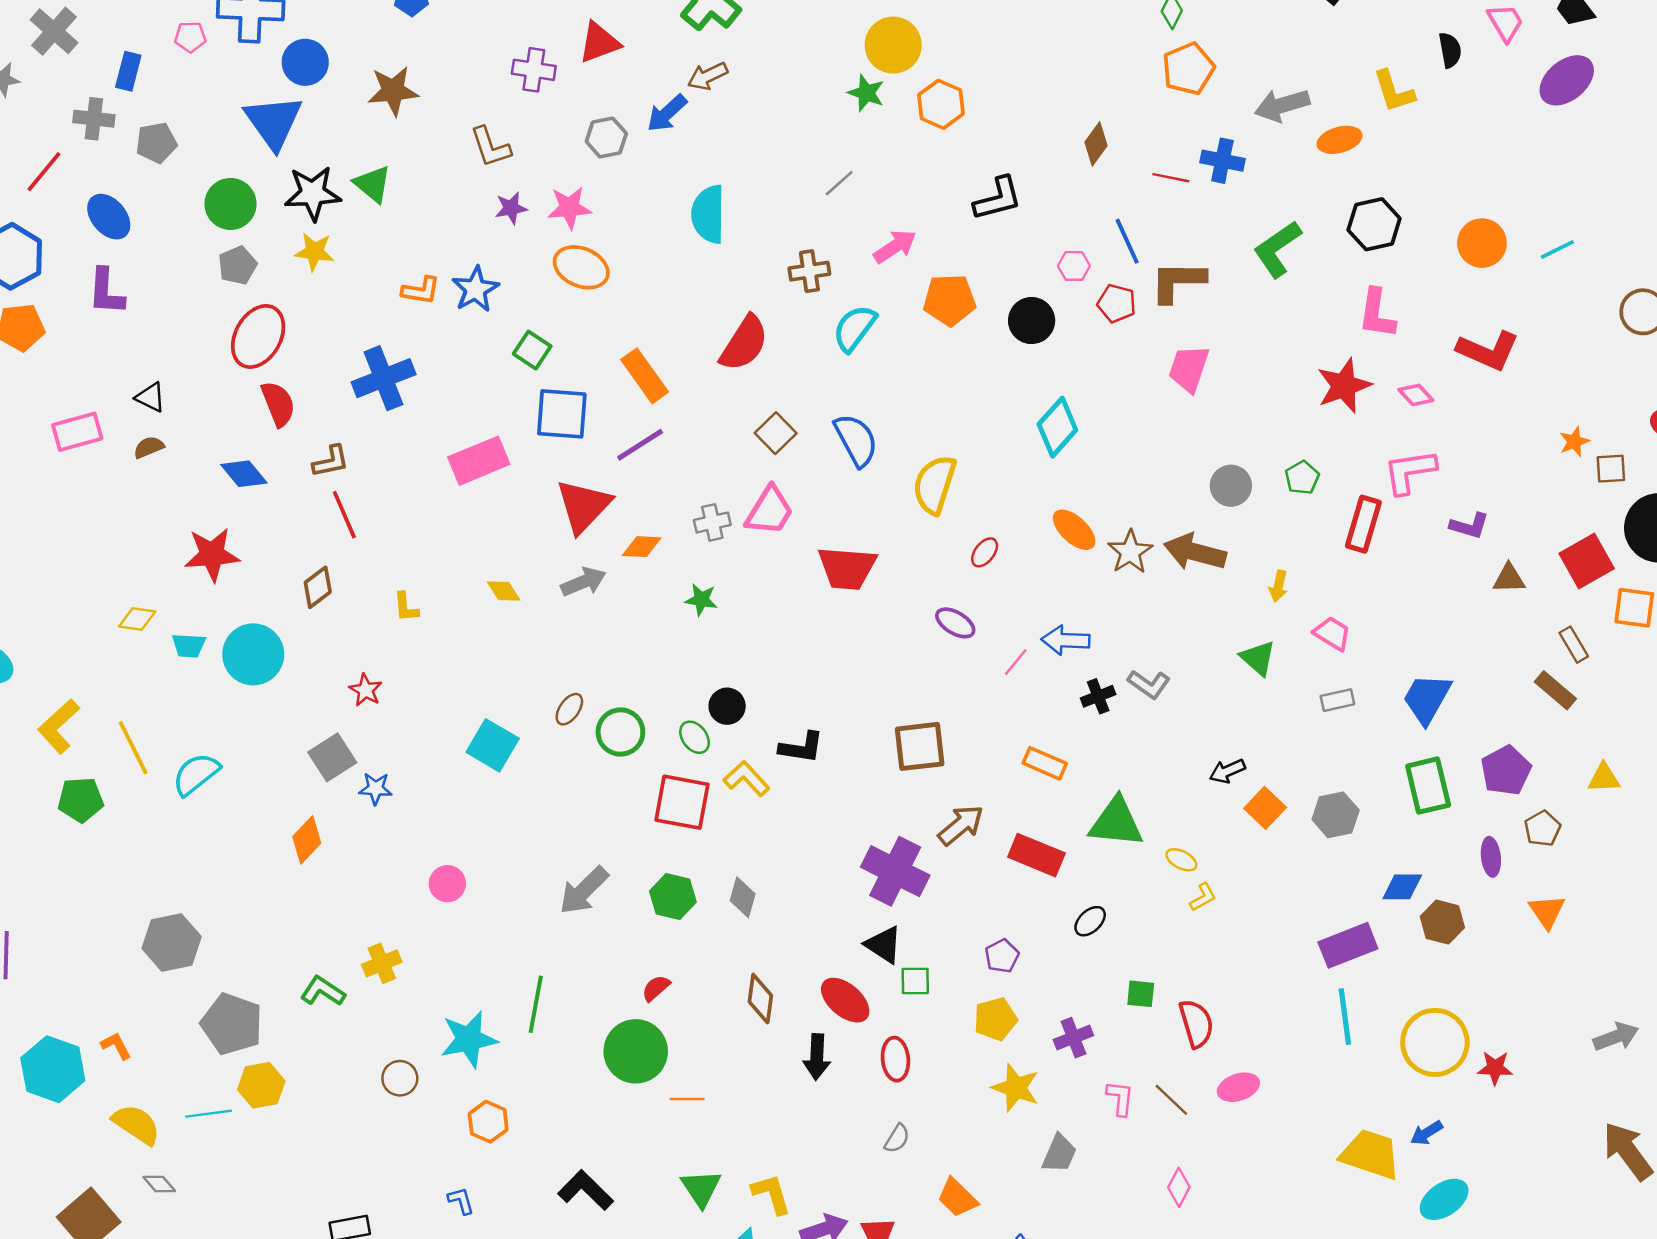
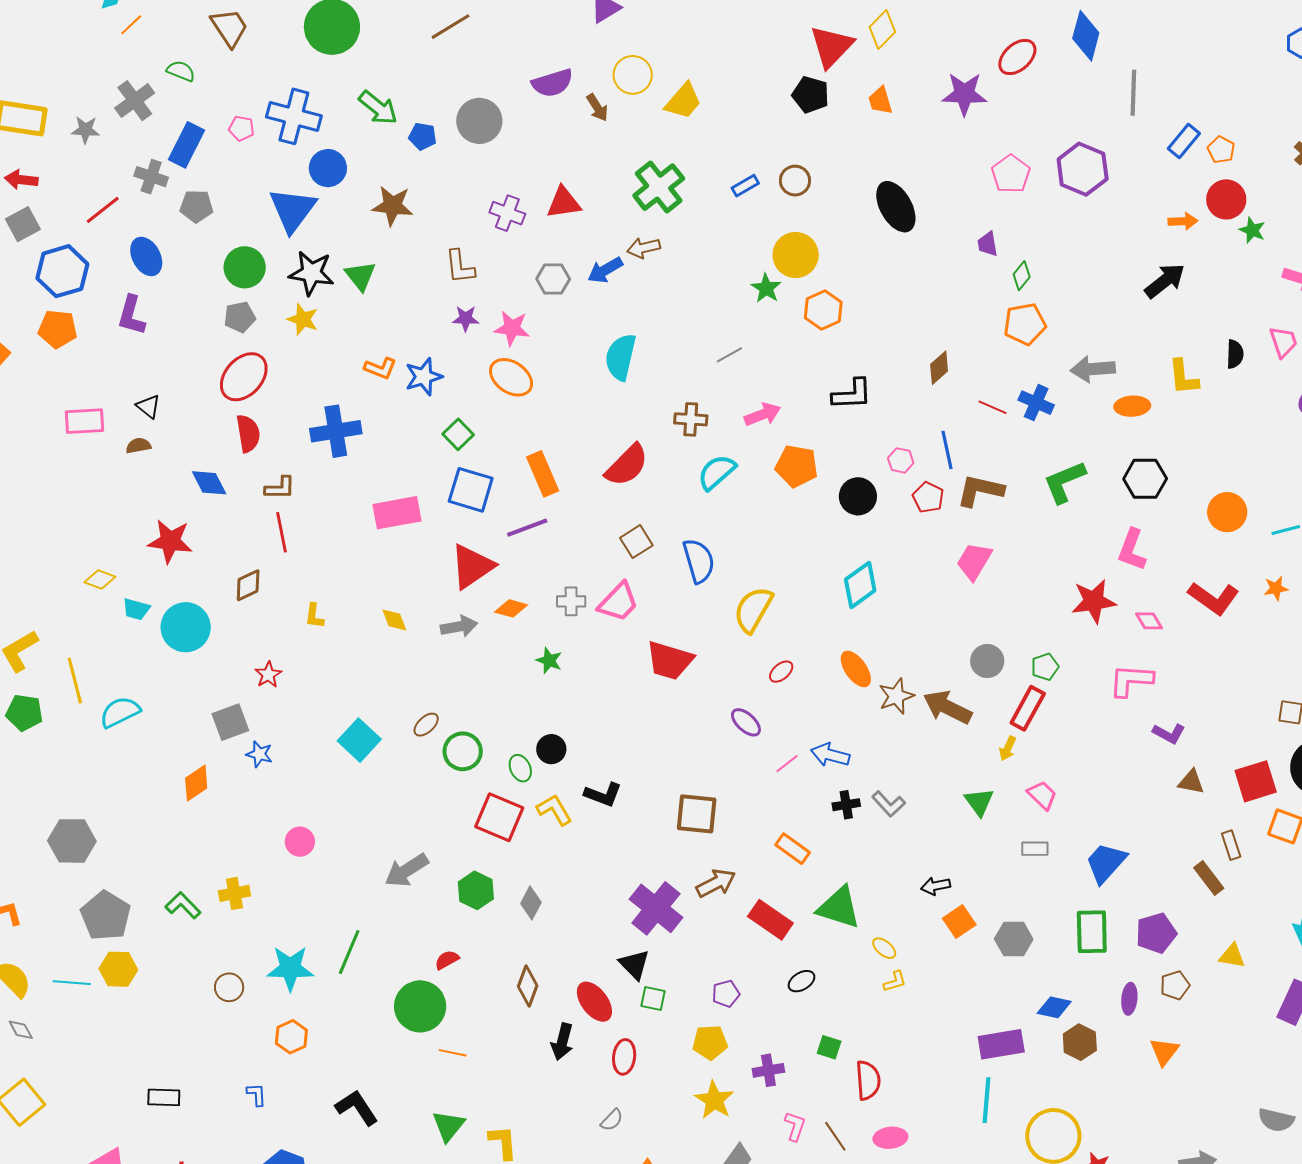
blue rectangle: (128, 71) -> (187, 145), size x1.4
orange star: (1574, 442) -> (1276, 588), moved
red rectangle: (1363, 524) -> (1028, 708), moved

